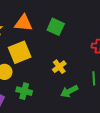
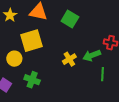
green arrow: (69, 91) -> (92, 55), moved

